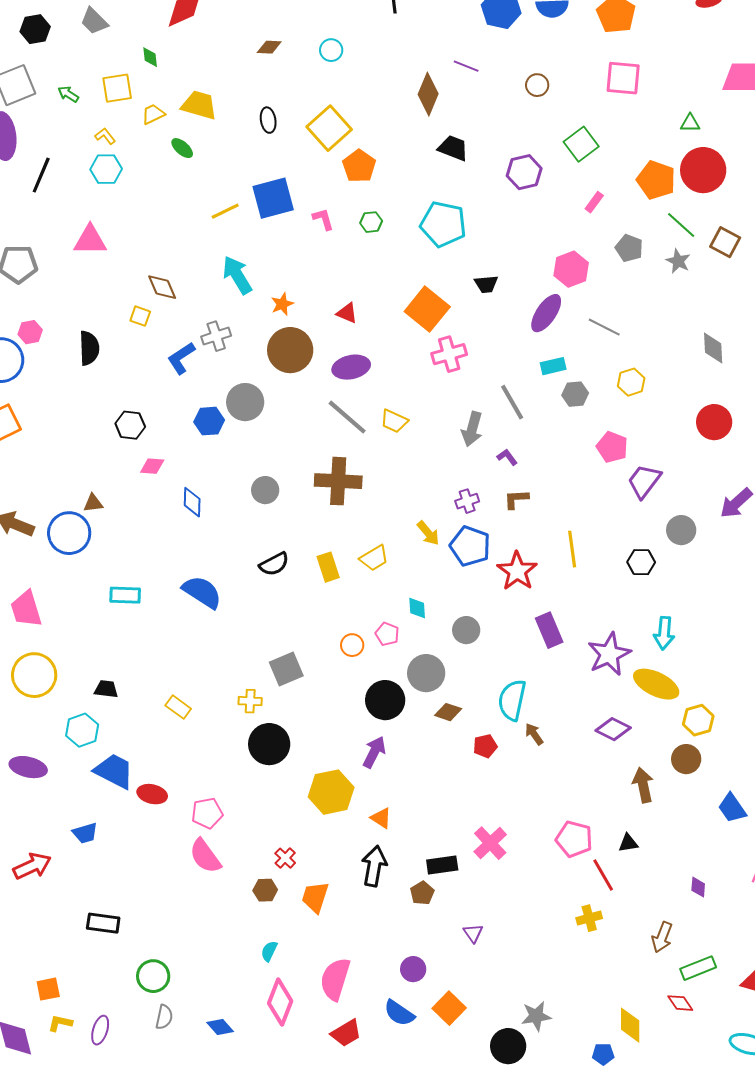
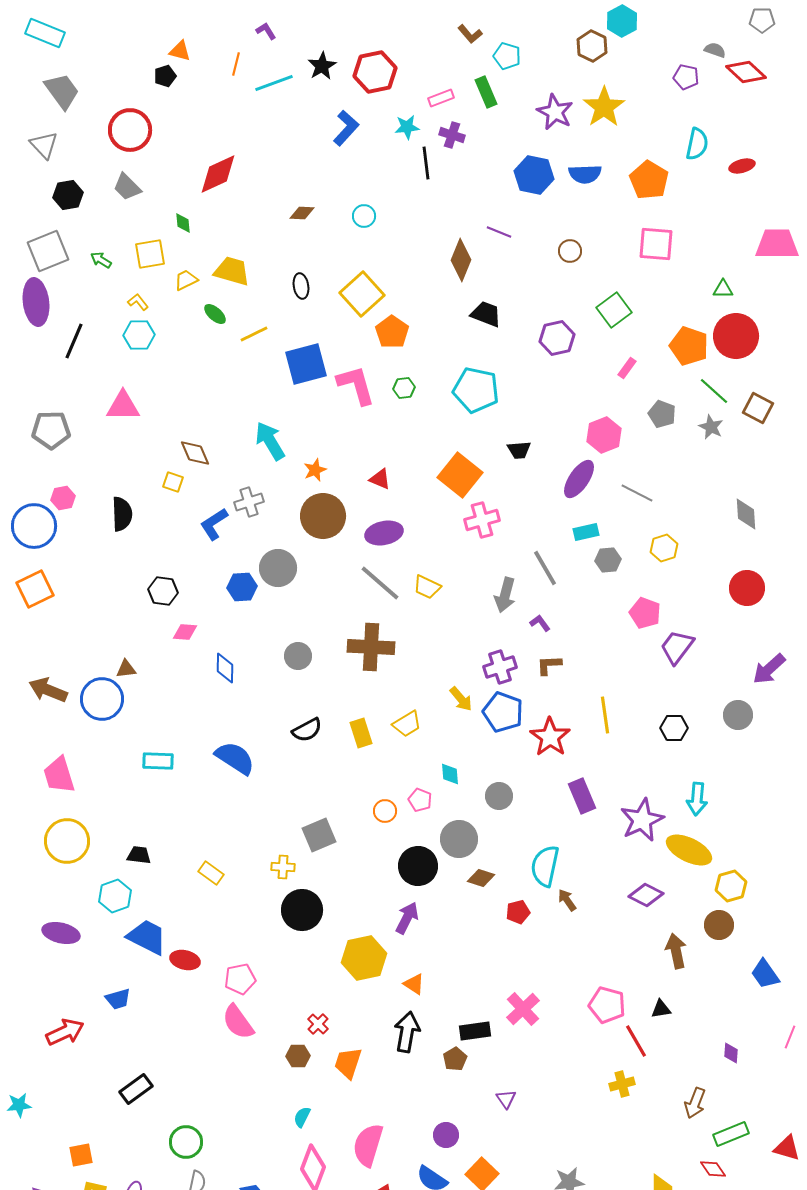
yellow line: (225, 211) -> (254, 334), moved
pink L-shape: (323, 219) -> (356, 385), size x1.8
purple cross: (467, 501) -> (500, 667), size x1.4
gray circle: (681, 530) -> (738, 715), moved
black rectangle: (103, 923) -> (136, 1089), turned -44

